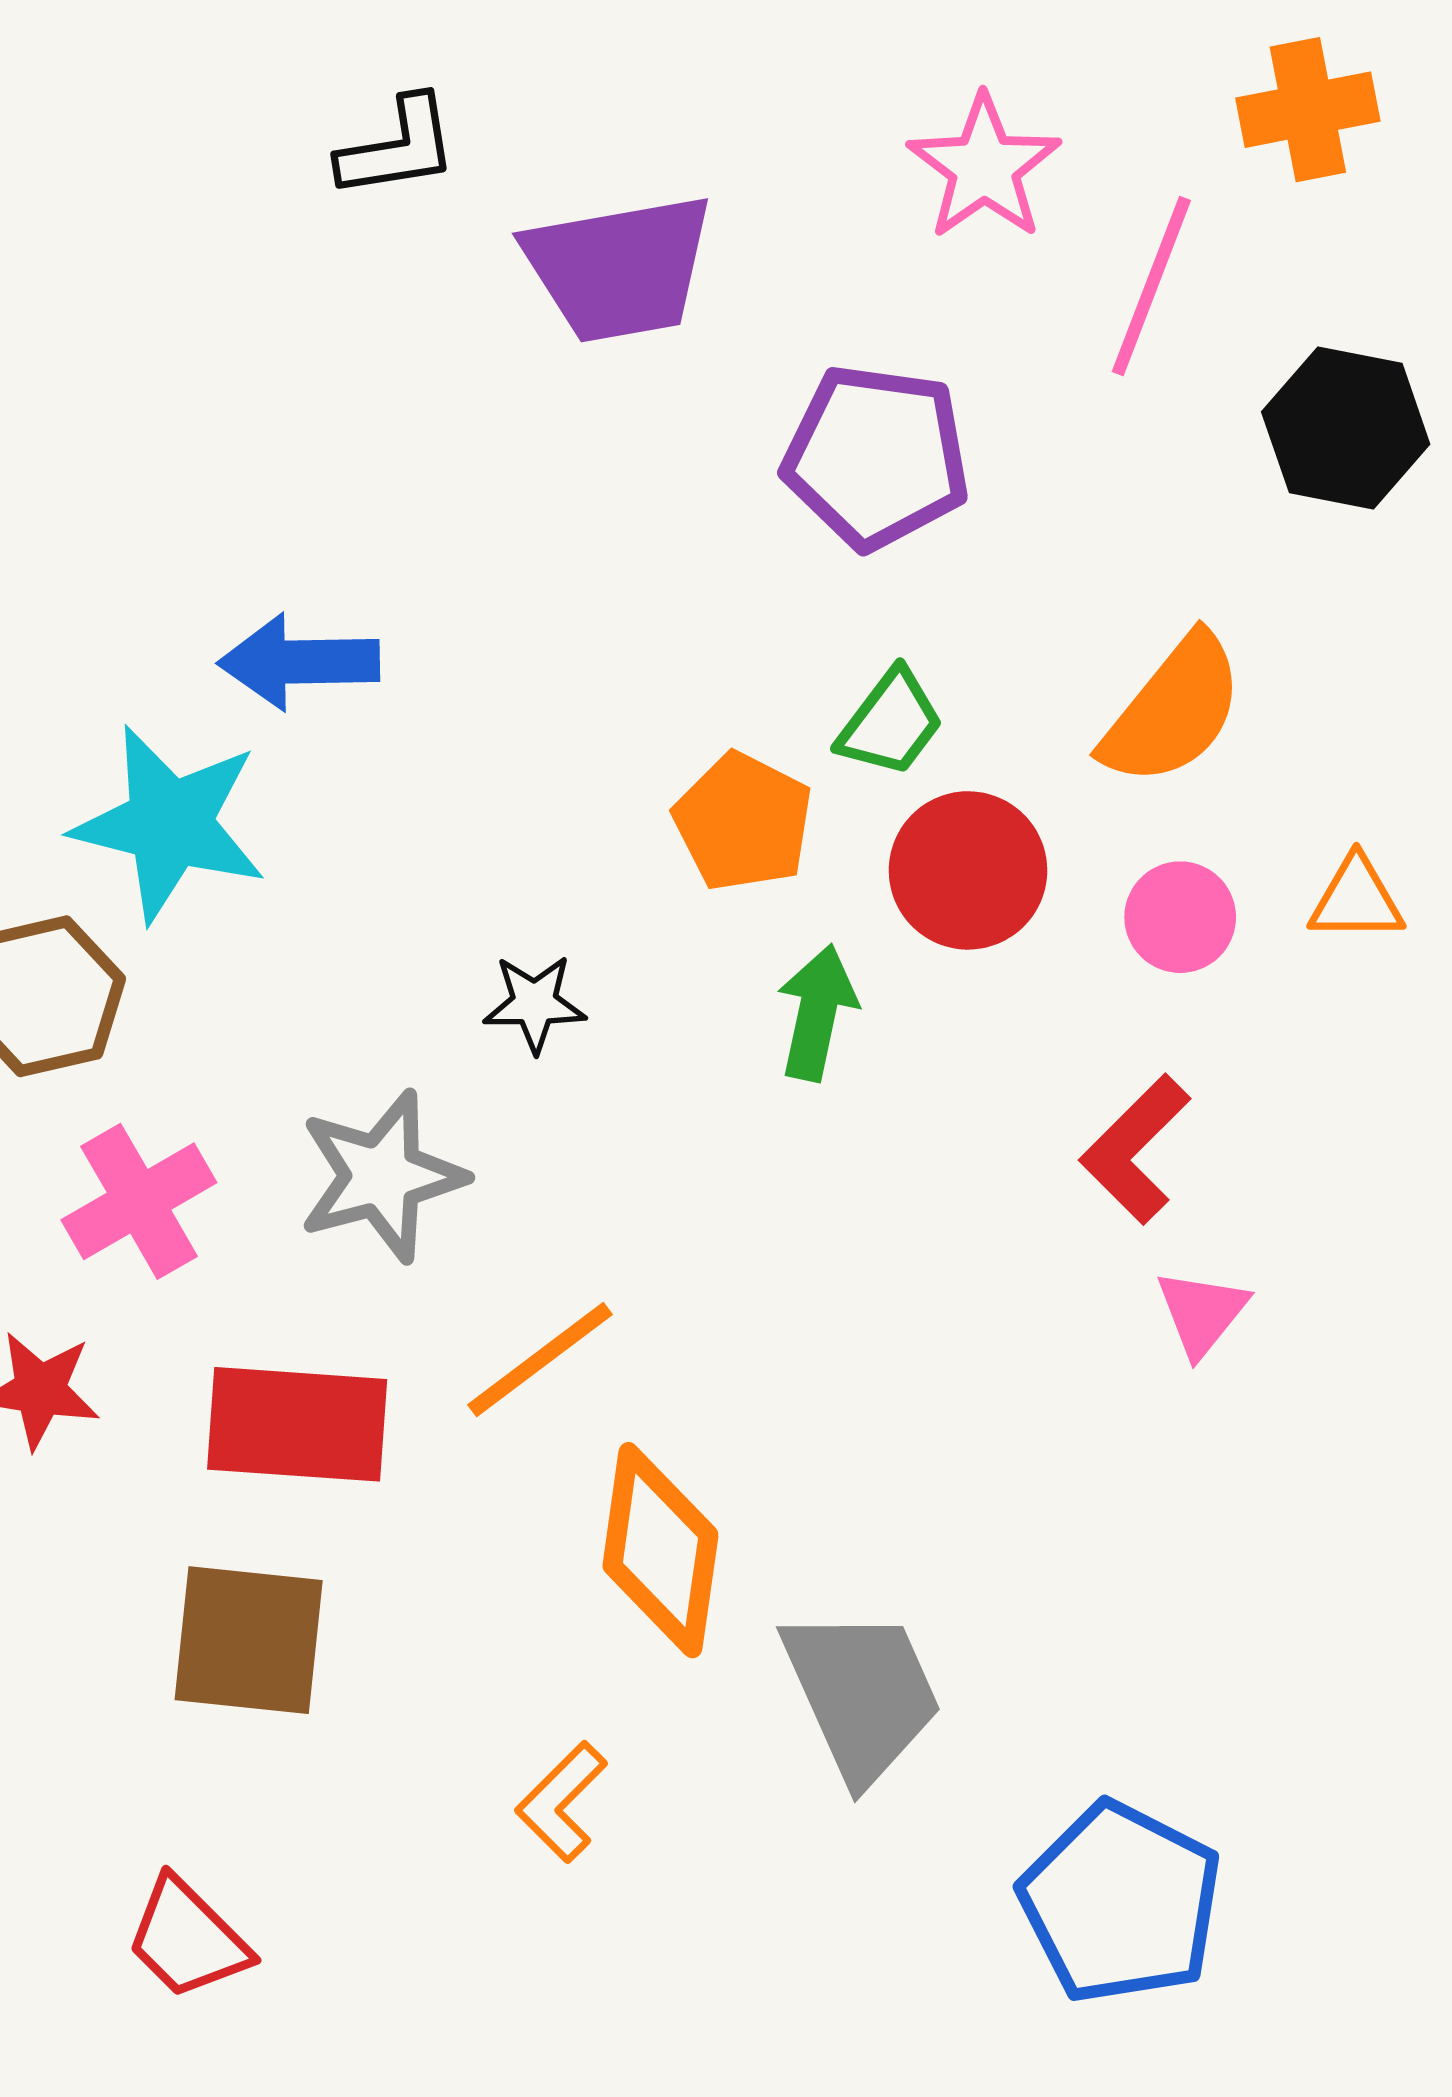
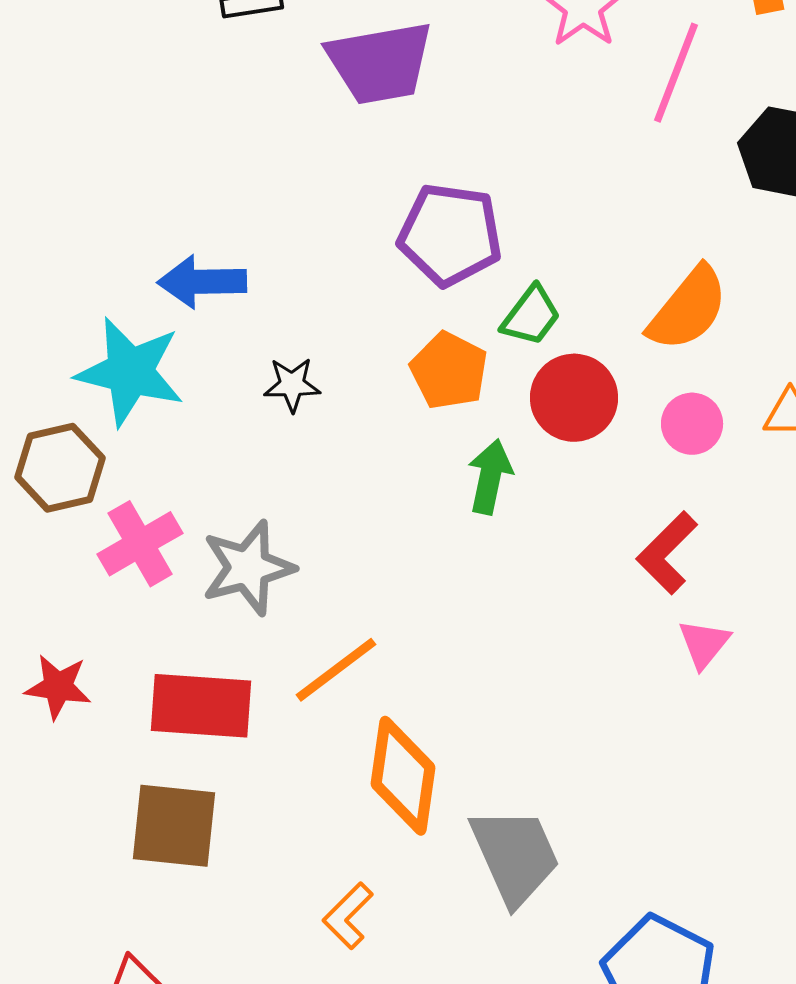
purple pentagon: (876, 457) -> (450, 235), moved
black star: (535, 1004) -> (292, 385), moved
pink cross: (139, 1201) -> (140, 544), moved

